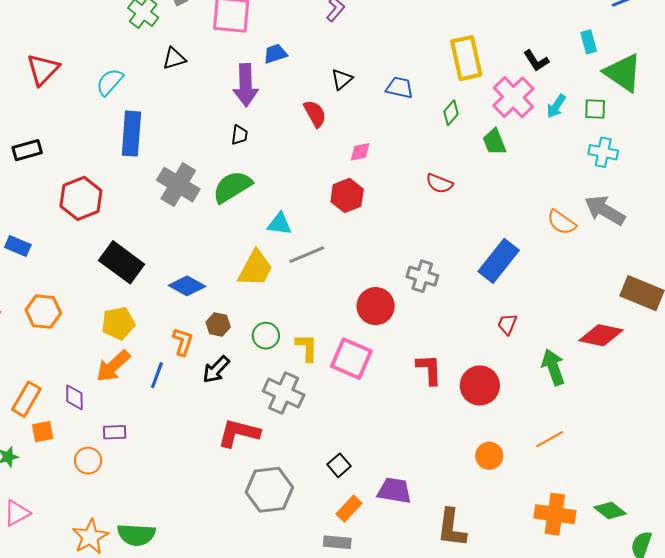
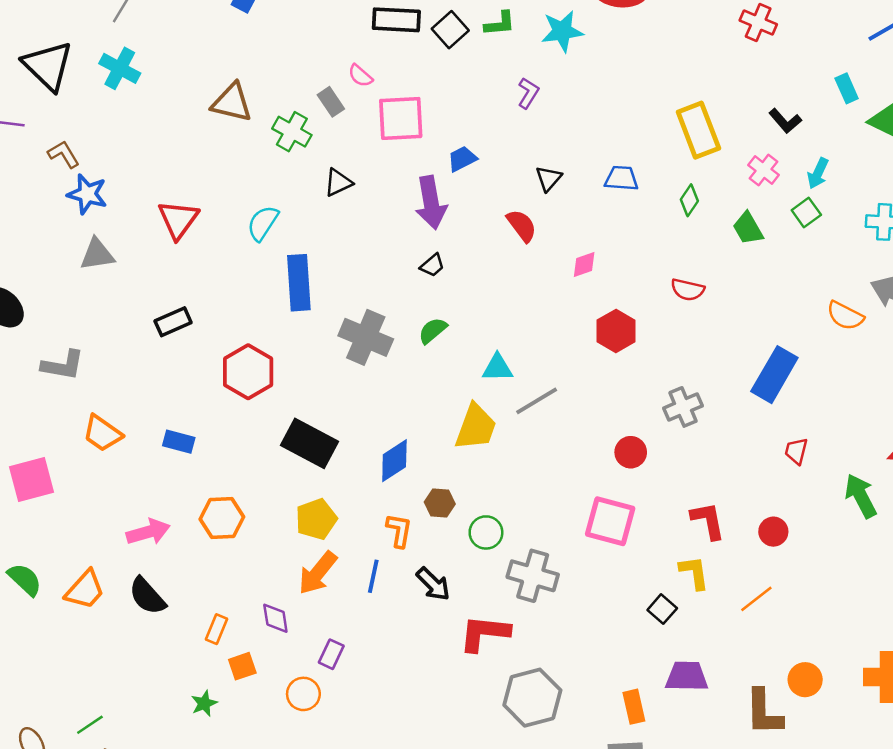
pink cross: (513, 97) -> (764, 170), size x0.6
green square: (595, 109) -> (806, 213), moved, turned -30
black trapezoid: (239, 135) -> (432, 265), turned 50
green semicircle: (232, 187) -> (433, 331), size x0.6
red hexagon: (347, 195) -> (616, 331), moved
gray cross: (422, 276) -> (683, 407), turned -32
blue diamond: (187, 286) -> (394, 461), turned -54
red circle: (376, 306) -> (631, 452), size x0.7
green circle: (266, 336) -> (486, 532), moved
yellow L-shape: (307, 348) -> (694, 573), moved
black arrow: (216, 370) -> (433, 584), moved, turned -80
red circle: (480, 385) -> (773, 532), size x0.6
orange rectangle: (26, 399) -> (216, 629), size x0.7
purple rectangle: (115, 432) -> (331, 654), turned -55
orange line: (550, 439) -> (756, 599), moved
orange circle: (489, 456) -> (805, 680), moved
black square: (339, 465) -> (662, 609), moved
orange rectangle: (349, 509) -> (634, 707), turned -48

